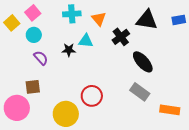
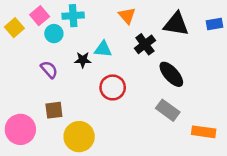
cyan cross: (72, 14) -> (73, 16), moved
orange triangle: (99, 19) -> (127, 16), moved
cyan circle: (34, 35) -> (54, 34), moved
brown square: (33, 87) -> (54, 110), moved
red circle: (92, 96) -> (113, 87), moved

